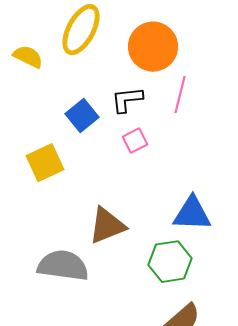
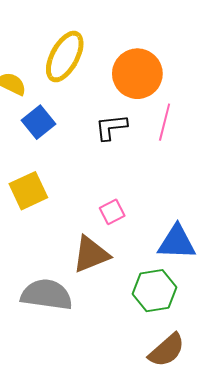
blue square: (82, 116) -> (38, 122), moved
pink square: (135, 141) -> (112, 212), moved

